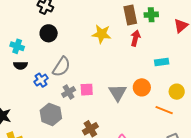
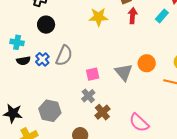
cyan rectangle: (162, 62) -> (162, 16), moved, turned -32
blue cross: (41, 80) -> (42, 59), moved
gray cross: (69, 92) -> (88, 96), moved
gray hexagon: (51, 114) -> (50, 111), moved

